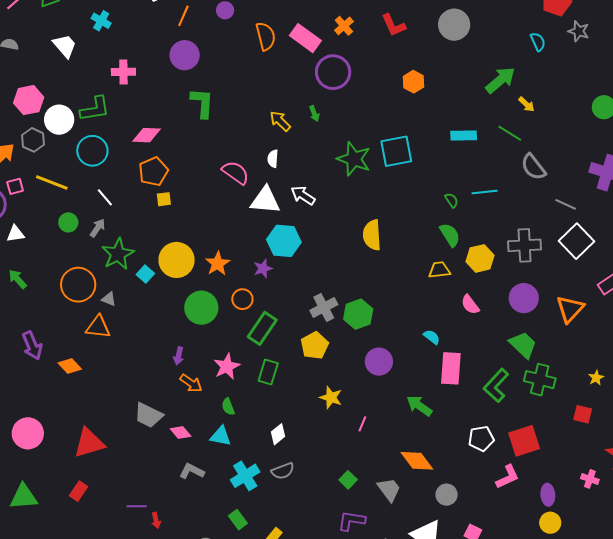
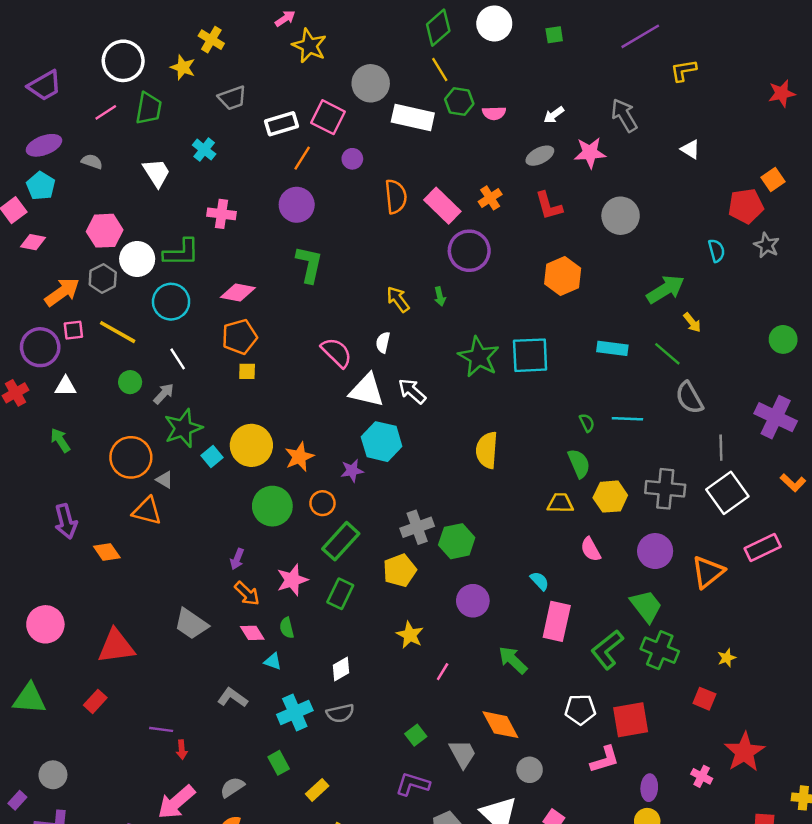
orange hexagon: (414, 82) -> (563, 276), size x1.4
gray line: (566, 204) -> (721, 448), turned 55
pink diamond: (181, 432) -> (252, 633), moved
cyan triangle: (221, 436) -> (273, 661), size x0.7

